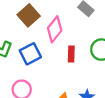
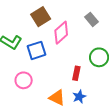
red rectangle: (71, 54) -> (76, 73), moved

